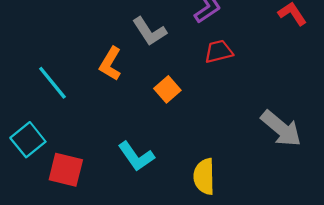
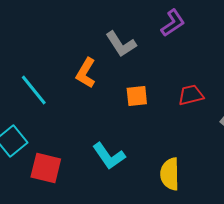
red trapezoid: (219, 52) -> (191, 95), moved
orange square: (167, 89) -> (137, 96), turned 35

